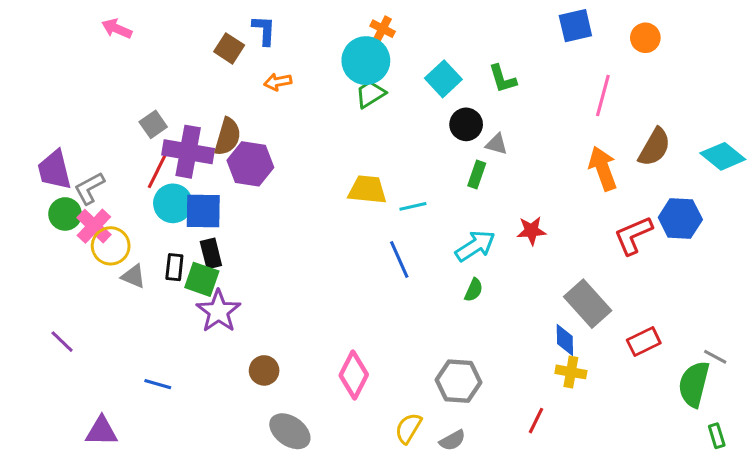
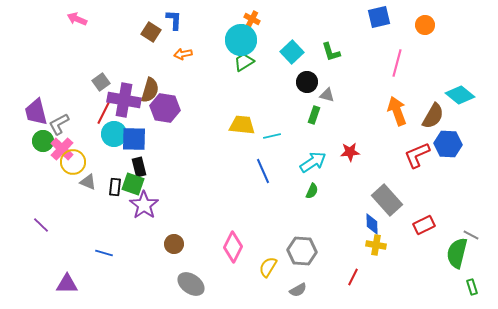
brown semicircle: (654, 147) -> (433, 116), moved
cyan diamond: (723, 156) -> (460, 95), moved
black rectangle: (174, 267) -> (115, 187), moved
yellow semicircle: (408, 428) -> (268, 267), moved

